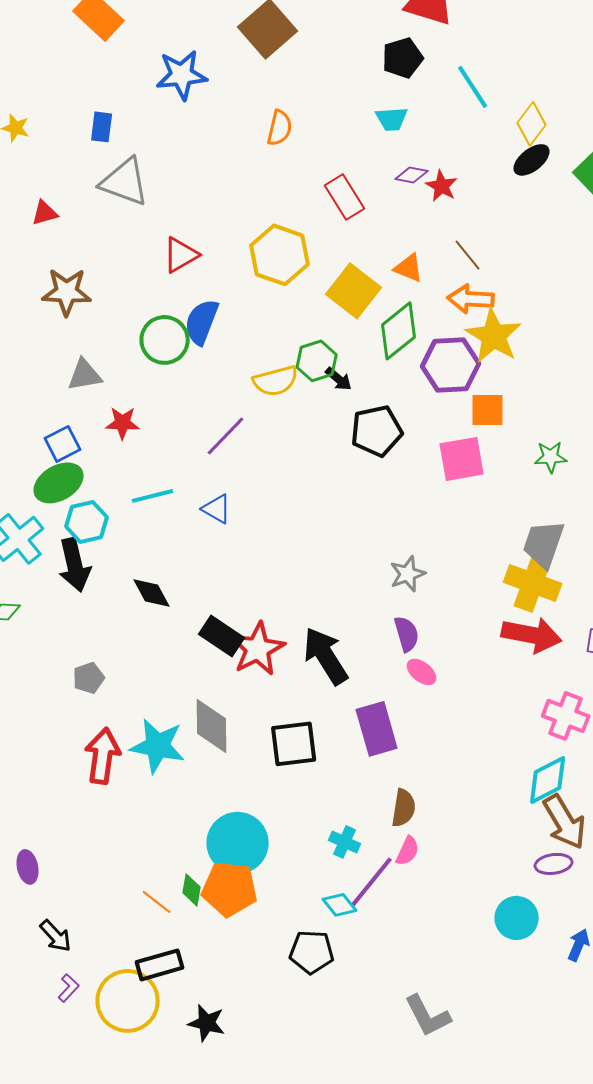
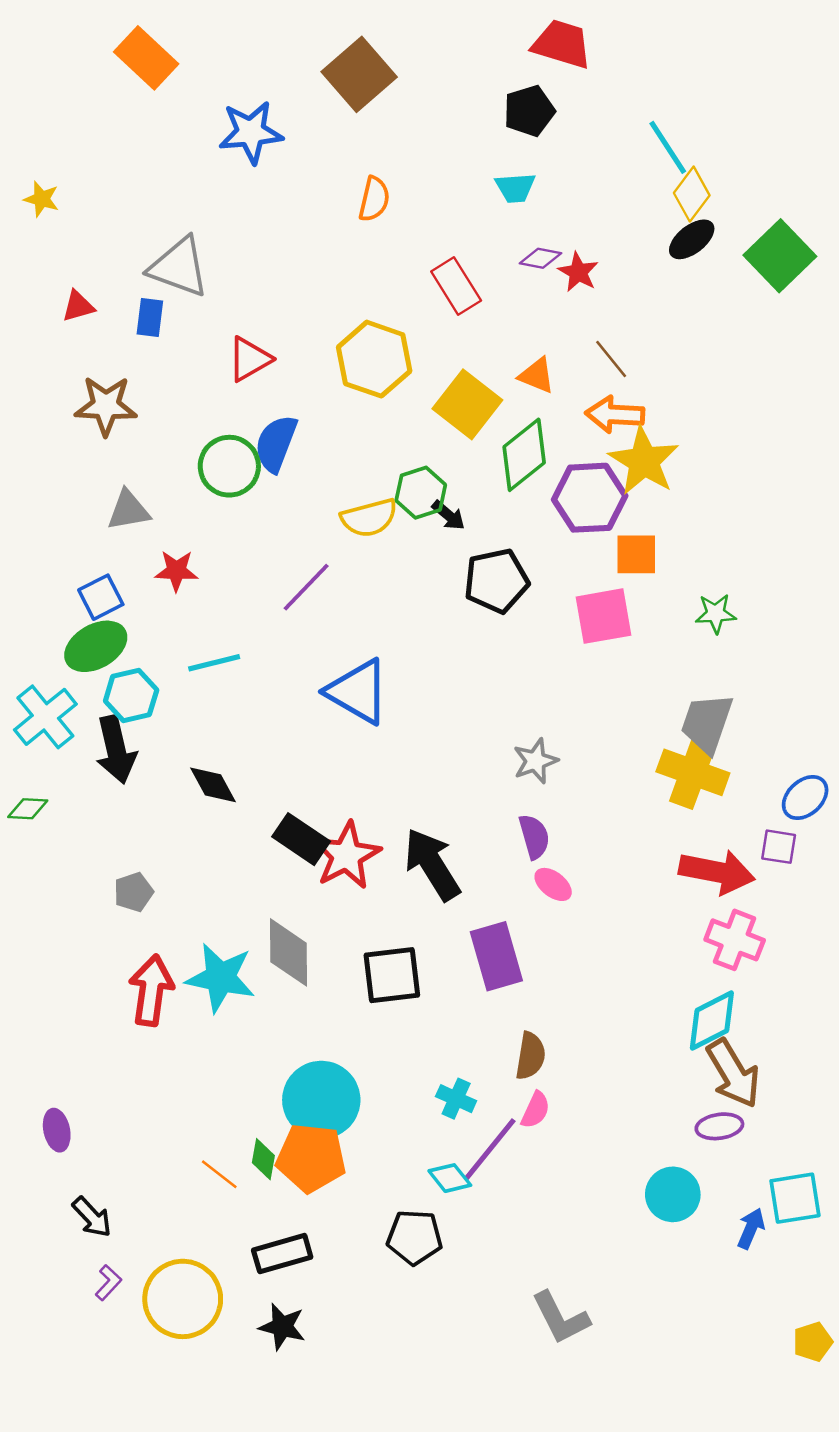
cyan line: (473, 87) -> (668, 147), moved
blue rectangle: (102, 127) -> (150, 317), moved
blue triangle: (217, 509) -> (358, 692), moved, size x1.8
red arrow: (532, 635) -> (717, 872), moved
black rectangle: (160, 965) -> (282, 1254), moved

